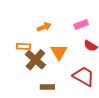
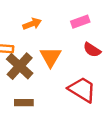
brown rectangle: (47, 87) -> (24, 103), moved

